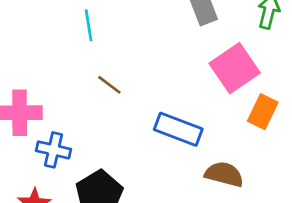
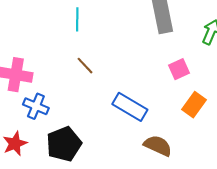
pink square: (235, 68) -> (179, 69), size x0.6

